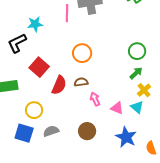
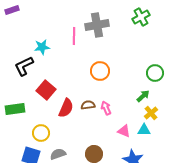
green circle: (137, 51) -> (155, 73), moved
orange circle: (82, 53) -> (100, 71), moved
pink arrow: (95, 99) -> (106, 108), moved
cyan triangle: (137, 107) -> (144, 130), turned -40

